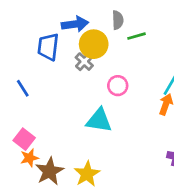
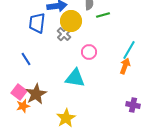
blue line: (23, 88) -> (26, 59), moved
brown star: (50, 171) -> (36, 94), moved

